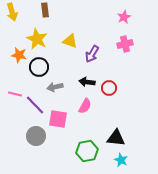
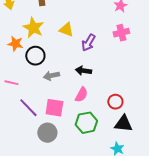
red circle: (109, 88) -> (115, 102), moved
purple line: (35, 105) -> (28, 108), moved
gray circle: (36, 136) -> (47, 133), moved
black triangle: (116, 138) -> (123, 124), moved
green hexagon: (87, 151) -> (86, 123), moved

